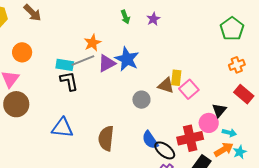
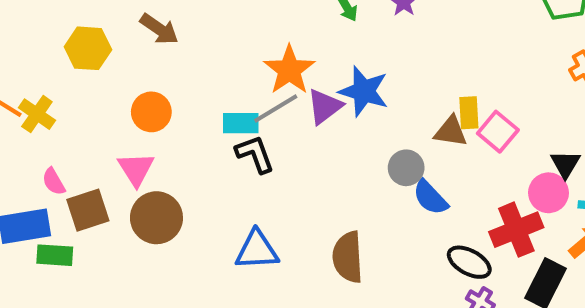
orange star: (92, 43) -> (289, 70), size x1.4
blue semicircle: (150, 140) -> (430, 197), moved

